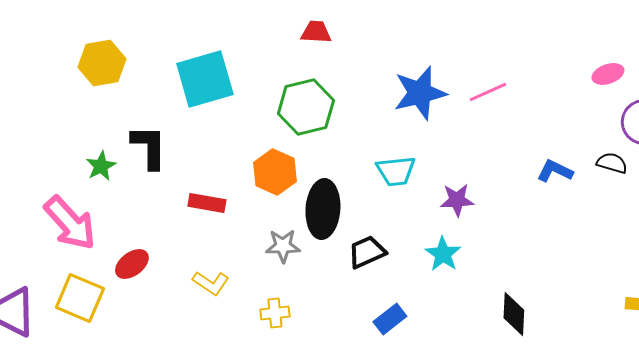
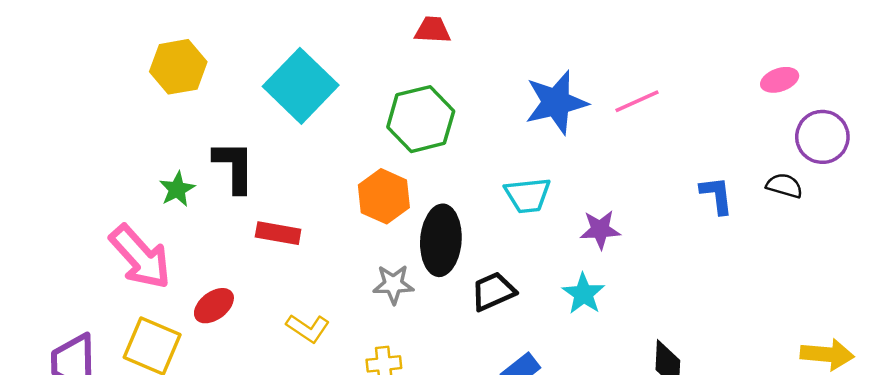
cyan square: (205, 79) -> (301, 86), turned -30
blue L-shape: (555, 171) -> (717, 195), turned 57
red rectangle: (207, 203) -> (278, 233), moved

